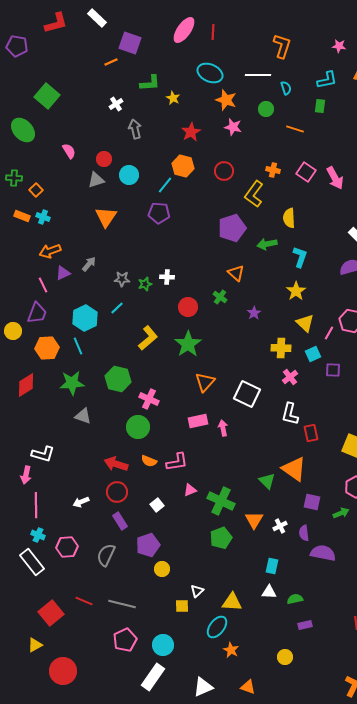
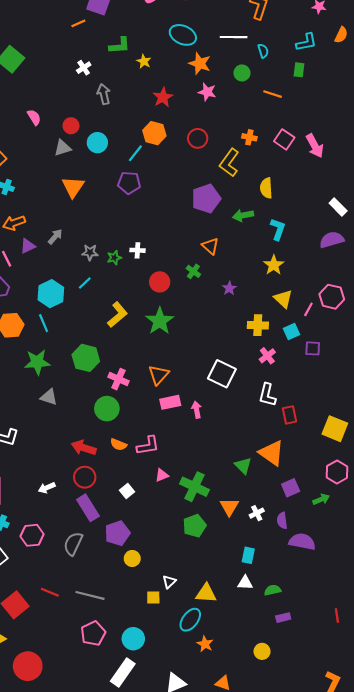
orange triangle: (205, 382) -> (159, 375), moved
purple square: (312, 502) -> (291, 488), turned -36
purple rectangle: (120, 521) -> (88, 508), size x1.4

